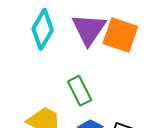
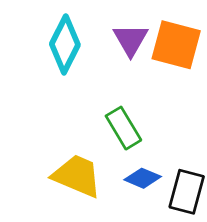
purple triangle: (89, 29) -> (131, 40), size x0.7

